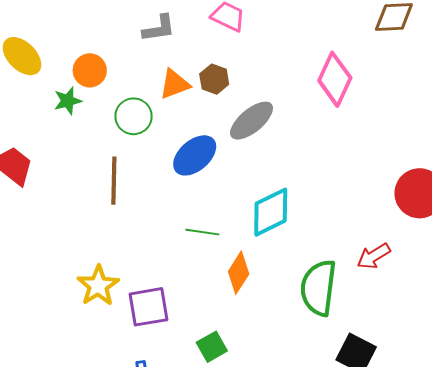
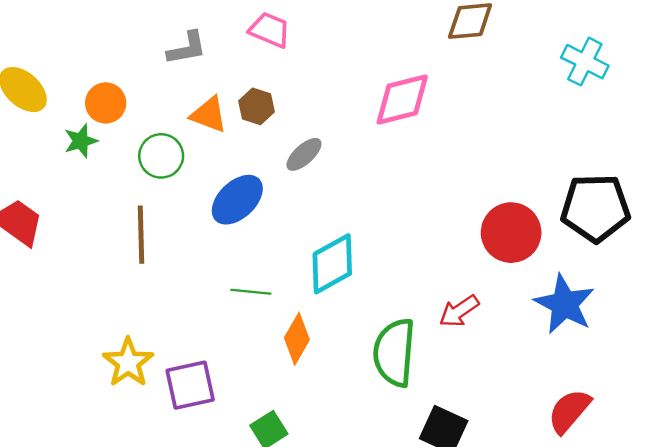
pink diamond: (335, 79) -> (402, 100), turned 54
orange triangle: (175, 84) -> (209, 115), turned 44
gray ellipse: (252, 121) -> (304, 154), size x0.7

